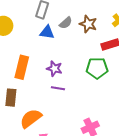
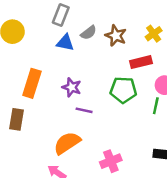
purple line: (58, 88) -> (84, 110), moved
orange semicircle: (31, 118) -> (67, 143), moved

